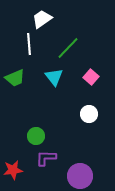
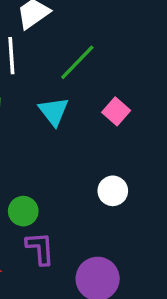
white circle: (89, 114) -> (113, 191), moved
purple L-shape: (46, 158) -> (40, 248), turned 85

